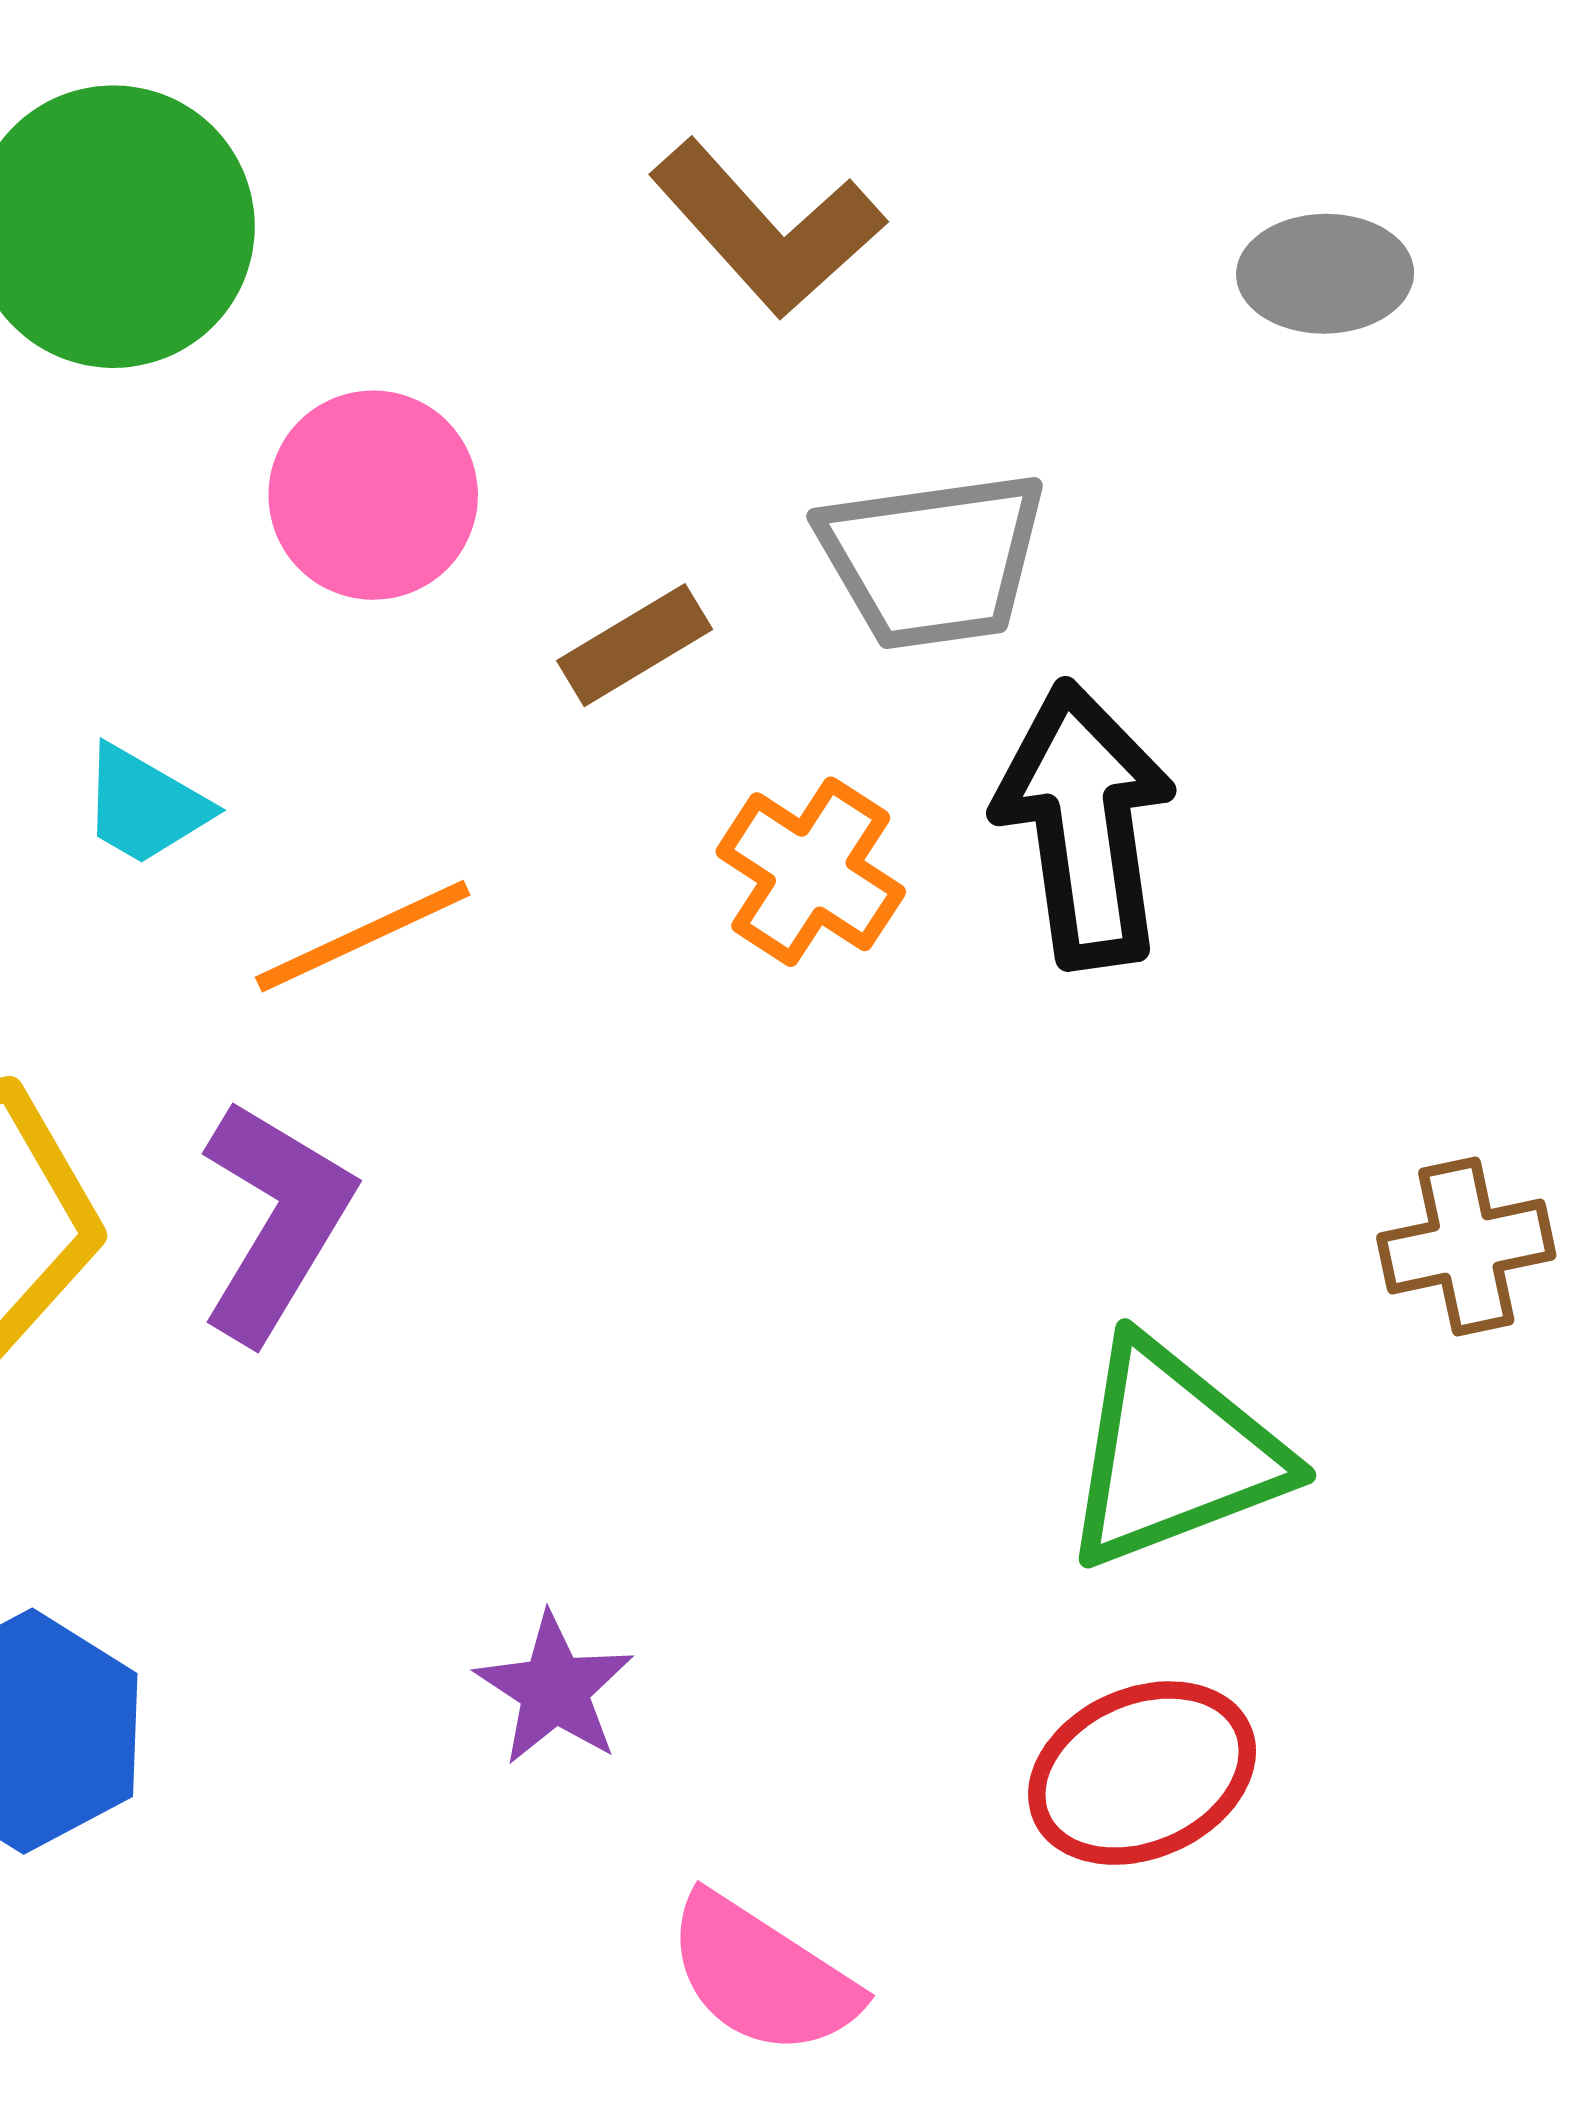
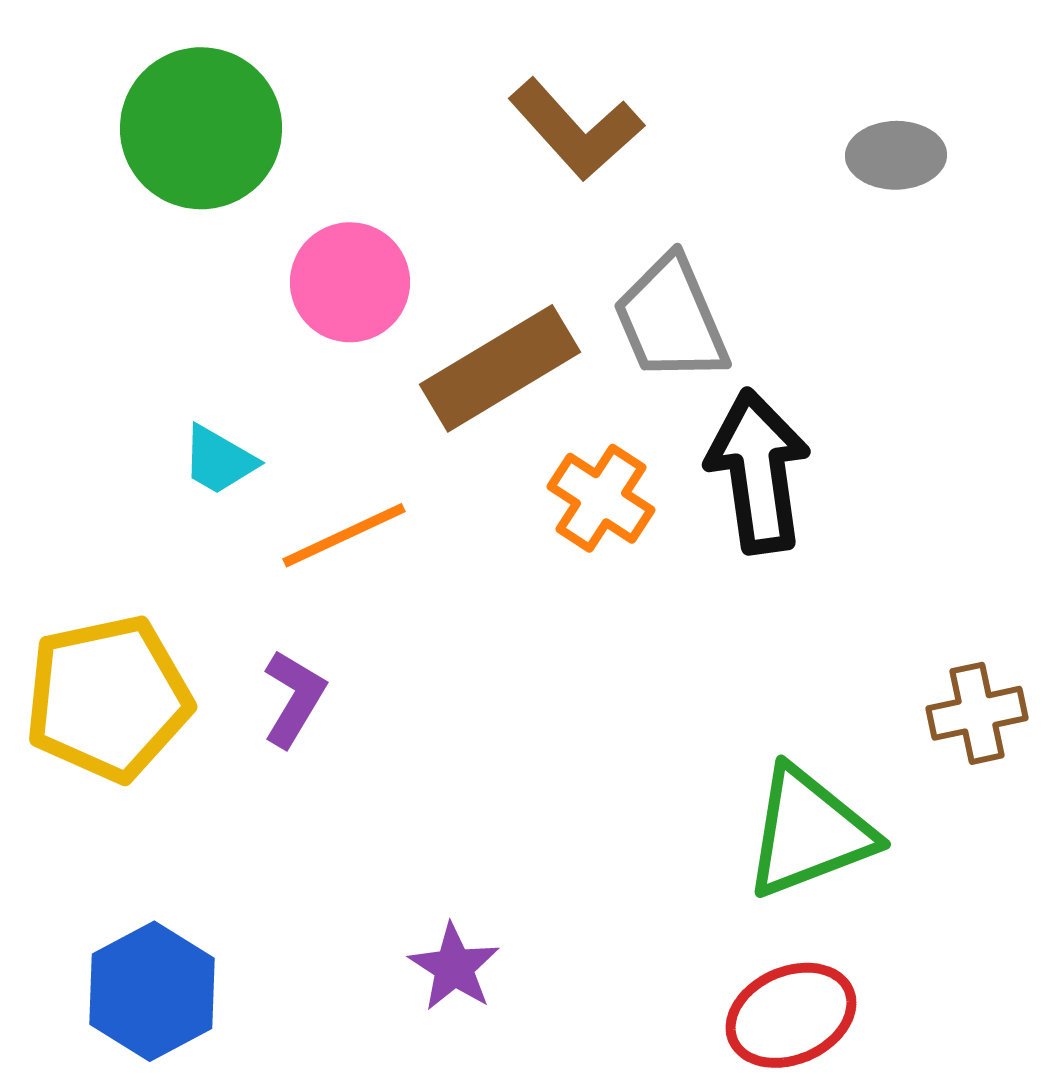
gray trapezoid: (933, 560) -> (671, 319), turned 75
brown rectangle: (635, 645) -> (500, 368), size x1.8
purple L-shape: (276, 1220) -> (294, 698), size x0.7

